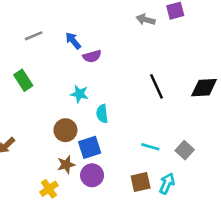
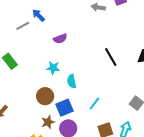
gray line: (34, 36) -> (23, 26), moved
blue arrow: (73, 41) -> (38, 15), moved
cyan line: (150, 147) -> (94, 104), moved, turned -64

